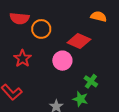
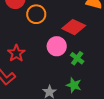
red star: (22, 58) -> (16, 53), moved
green cross: (91, 81) -> (77, 58), moved

